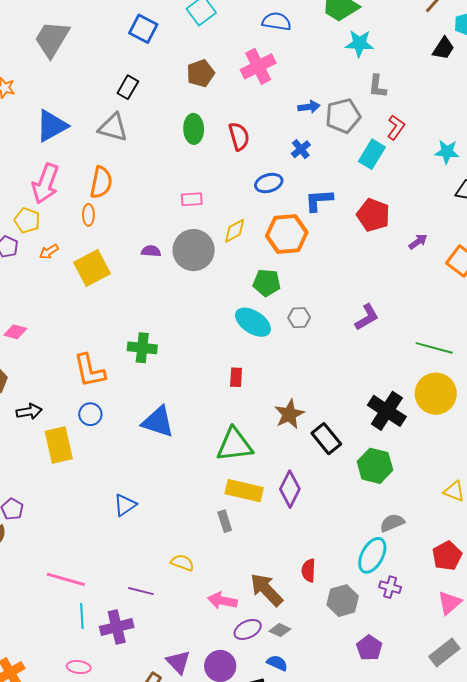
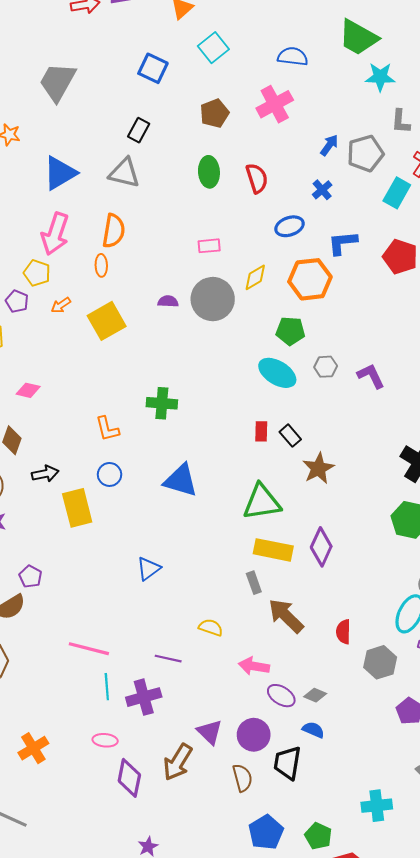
blue arrow: (309, 107) -> (329, 145), turned -45
purple L-shape: (367, 317) -> (371, 376), moved, turned -84
orange L-shape: (90, 371) -> (107, 429), size x0.7
black rectangle: (326, 439) -> (290, 436), moved, size x0.7
brown arrow: (266, 590) -> (286, 616), moved
purple ellipse: (248, 629) -> (281, 696), turned 60

